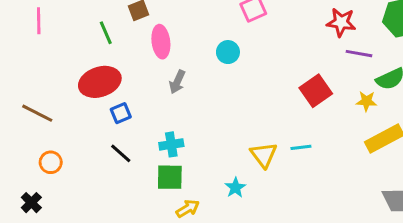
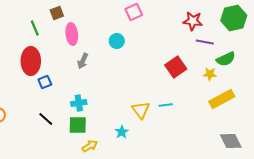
red ellipse: (100, 82) -> (31, 61), turned -72
black line: (121, 153) -> (46, 119), moved

